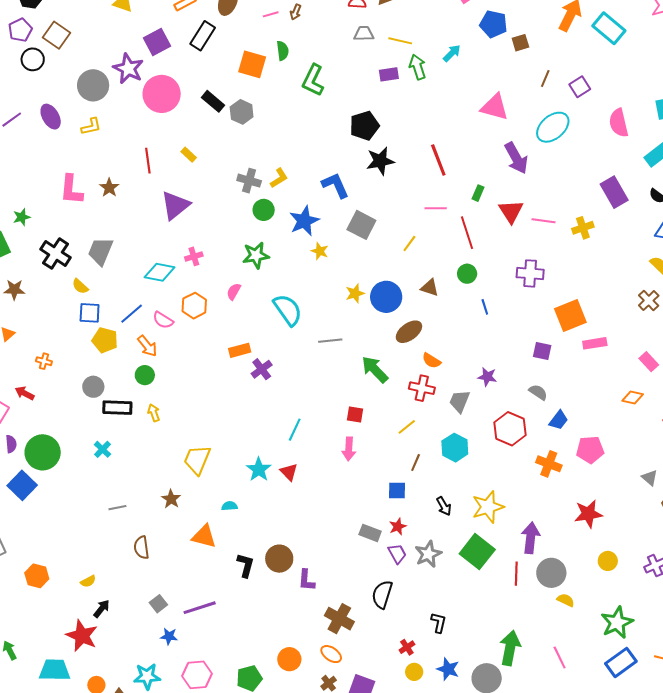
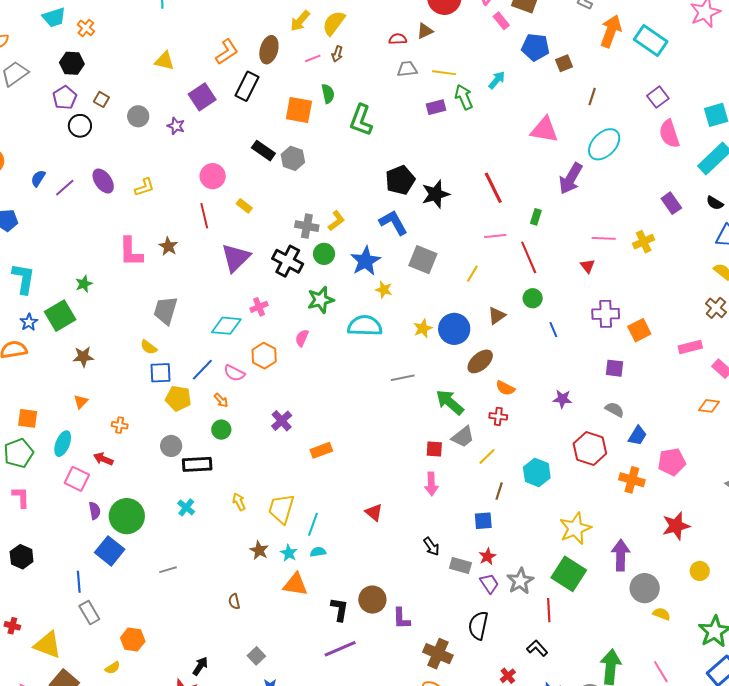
brown square: (56, 35) -> (101, 99), size x0.6
purple star: (128, 69) -> (176, 126), size x0.6
gray circle: (93, 85) -> (138, 116), moved, size x0.7
purple square: (580, 87) -> (658, 97), moved
pink circle: (162, 94) -> (213, 176), moved, size x0.7
black pentagon: (364, 126) -> (400, 180), moved
purple arrow: (516, 158) -> (571, 178), turned 64
purple rectangle: (614, 192) -> (671, 203), size x0.7
red triangle: (511, 211) -> (588, 266), moved, size x0.6
black cross: (56, 253) -> (288, 261), moved
purple cross: (530, 273) -> (606, 314), moved
brown triangle: (430, 288) -> (497, 316), turned -48
cyan semicircle: (288, 310) -> (365, 326), moved, turned -48
orange square: (570, 316) -> (639, 330), size x0.7
pink rectangle: (595, 343) -> (690, 347), moved
orange arrow: (147, 346) -> (221, 400), size x0.7
orange rectangle: (240, 350) -> (321, 450), moved
purple cross: (262, 369) -> (282, 421), moved
red cross: (422, 388) -> (498, 416), size x0.7
gray trapezoid: (460, 401) -> (463, 437), moved, turned -145
yellow arrow: (154, 413) -> (239, 502), moved
cyan line: (295, 430) -> (313, 524), moved
cyan star: (259, 469) -> (289, 553), moved, size x0.7
black arrow: (444, 506) -> (431, 546), moved
gray line: (117, 508) -> (168, 570), moved
brown semicircle: (142, 548) -> (234, 601), size x0.7
red line: (516, 574) -> (549, 610), moved
yellow semicircle: (88, 581) -> (113, 668), moved
purple line: (200, 608) -> (340, 649), moved
black L-shape: (439, 623) -> (537, 648), turned -50

